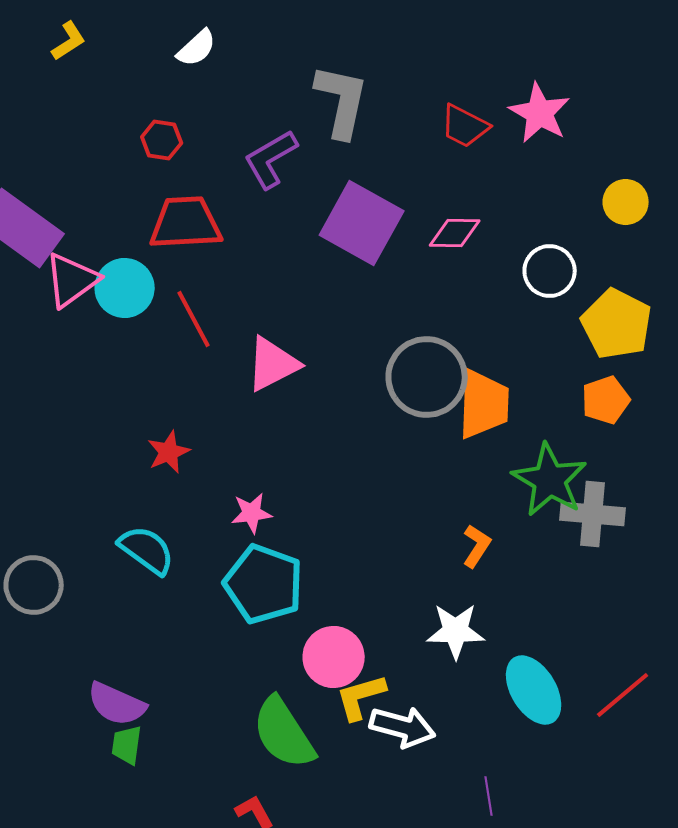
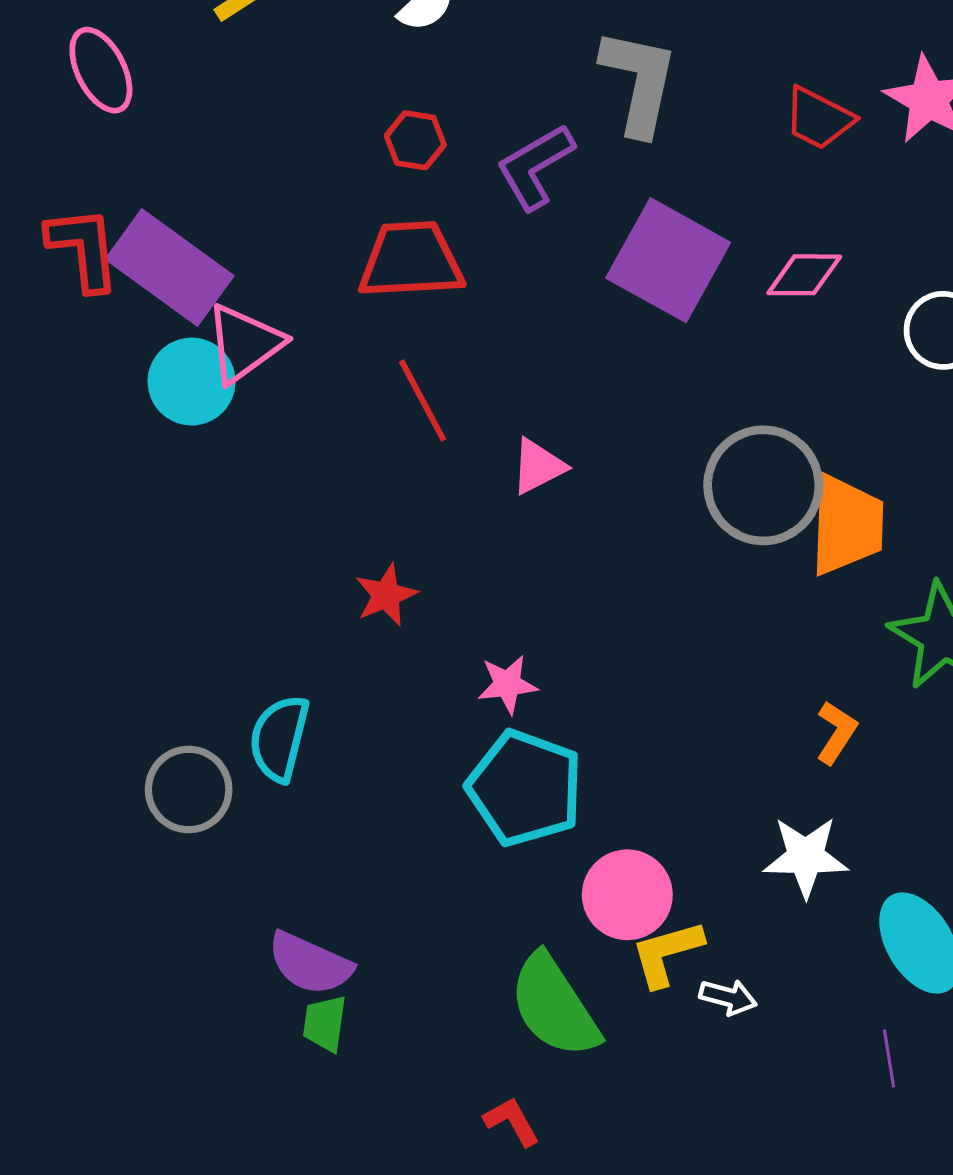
red hexagon: (162, 140) -> (415, 140), moved
cyan circle: (125, 288) -> (192, 382), moved
pink triangle: (273, 364) -> (538, 466), size x0.7
cyan semicircle: (147, 550) -> (279, 738), moved, turned -112
white arrow: (403, 727) -> (728, 997), size x0.6
purple line: (489, 796) -> (889, 1059), moved

